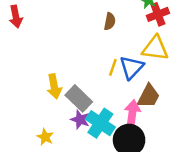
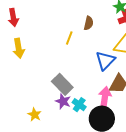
yellow line: (113, 67) -> (69, 38), moved
yellow arrow: (54, 86) -> (19, 48), moved
cyan cross: (100, 123) -> (79, 105), size x0.6

